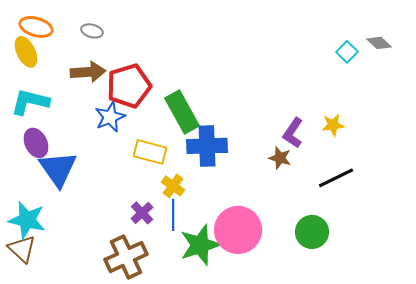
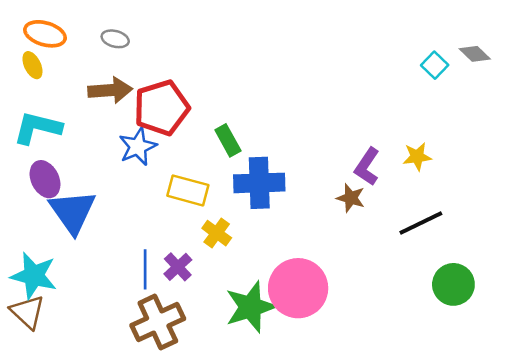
yellow ellipse: (26, 52) -> (32, 65), size x0.7
green rectangle: (182, 112) -> (228, 140), size x0.6
blue line: (173, 215) -> (145, 269), moved
green circle: (312, 232) -> (453, 284), moved

